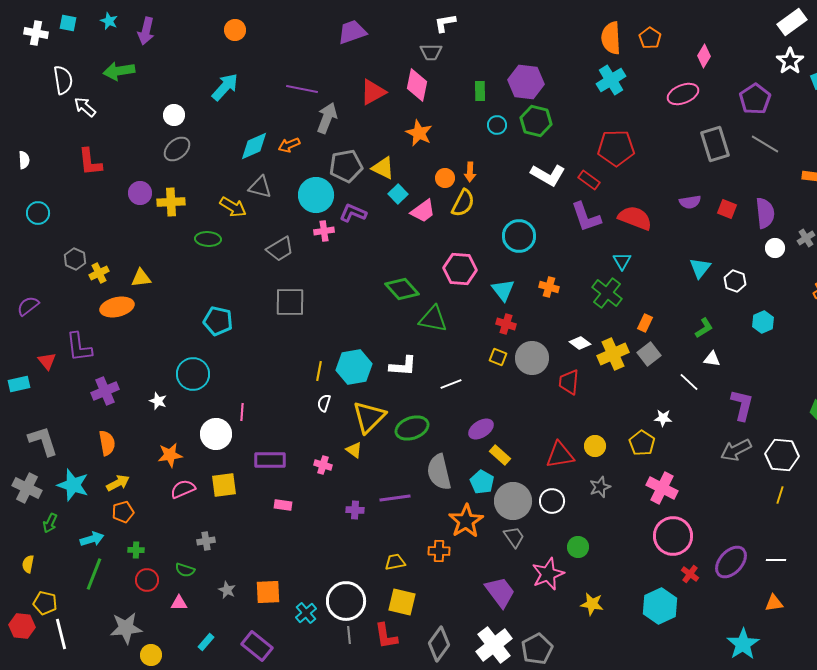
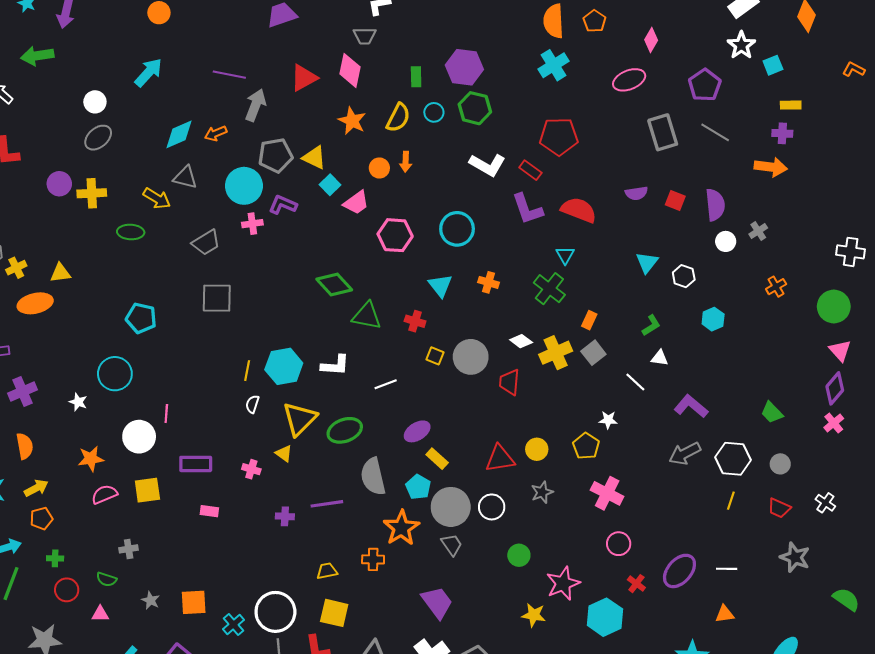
yellow semicircle: (463, 203) -> (398, 118), moved
pink hexagon: (460, 269) -> (395, 235), moved
red cross: (506, 324) -> (415, 321), moved
purple L-shape: (742, 405) -> (691, 406), turned -64
pink circle: (673, 536) -> (619, 544), size x0.6
pink star: (548, 574) -> (563, 584), moved

